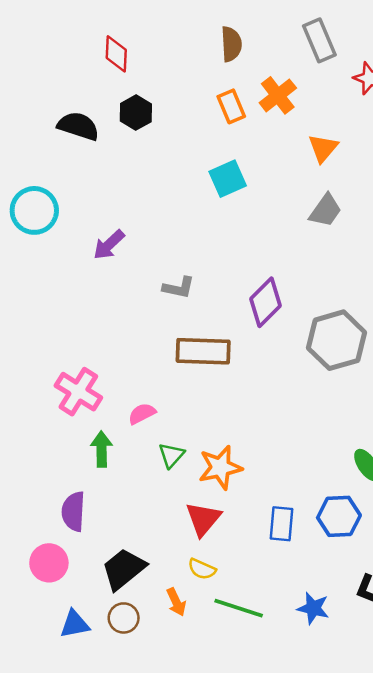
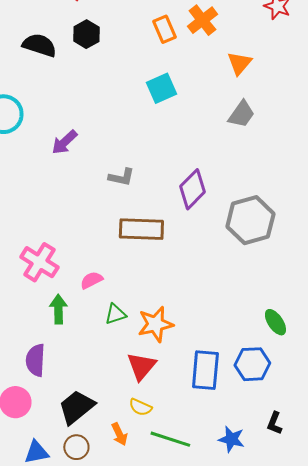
green triangle: (171, 455) -> (115, 314), turned 30
blue rectangle: (281, 524) -> (205, 370), size x1.4

